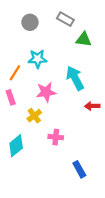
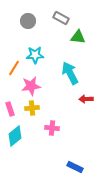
pink star: (46, 92) -> (31, 86), moved
pink rectangle: (11, 97) -> (10, 109), moved
yellow cross: (34, 116) -> (32, 108), turned 32
blue rectangle: (79, 169) -> (75, 167), moved, turned -35

